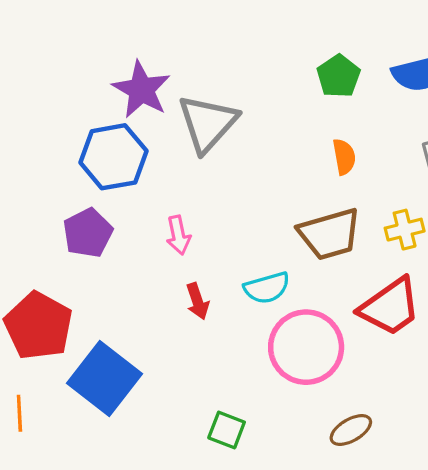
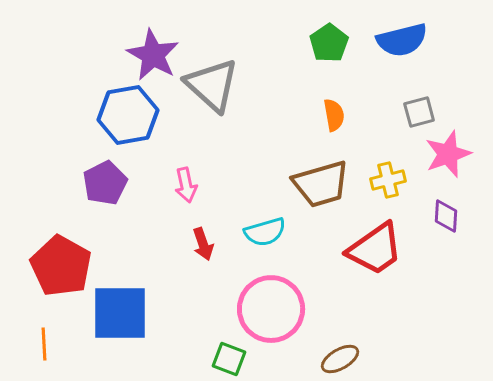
gray triangle: (208, 123) -> (212, 85), turned -30
pink circle: (306, 347) -> (271, 309), moved
blue square: (105, 378) -> (120, 313), turned -38

